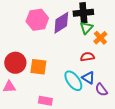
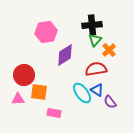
purple diamond: (61, 23) -> (65, 55), moved
red semicircle: (87, 57) -> (96, 69), size x1.5
orange square: (38, 67) -> (39, 92), moved

